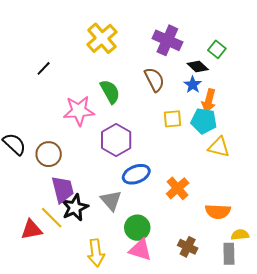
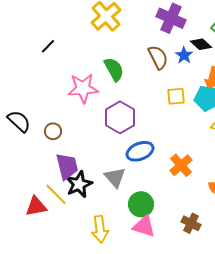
blue star: (193, 85) -> (184, 55), moved
brown circle: (49, 154) -> (53, 131), size x0.7

